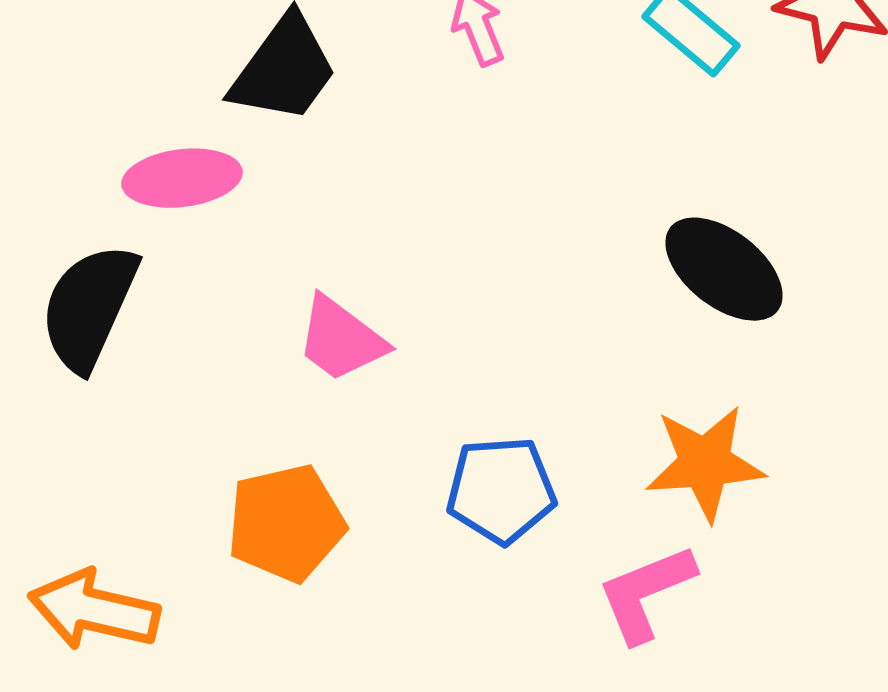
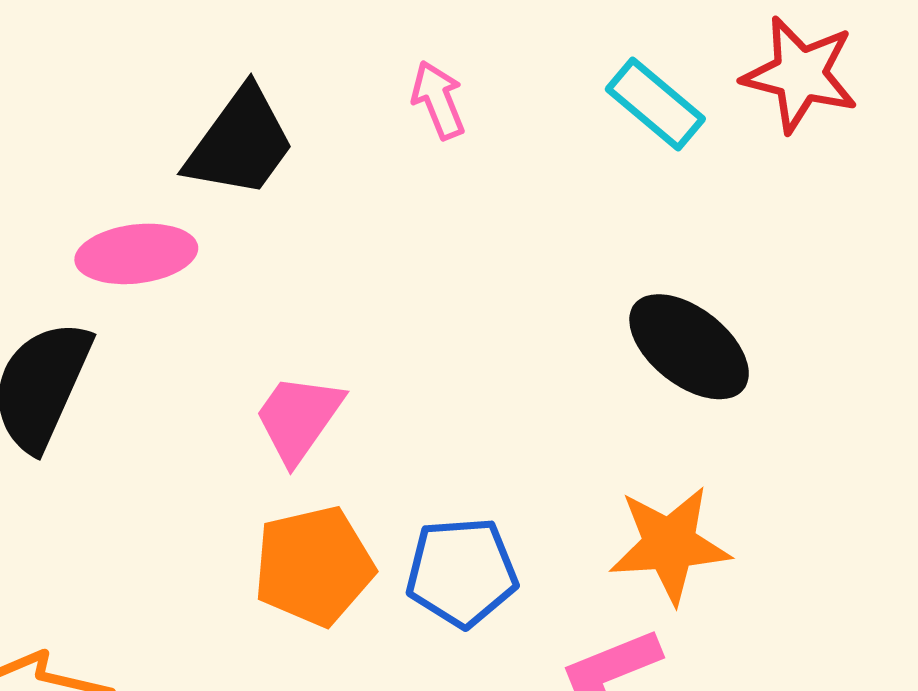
pink trapezoid: (341, 339) -> (298, 418), turned 88
orange pentagon: (286, 523) -> (314, 566), moved

